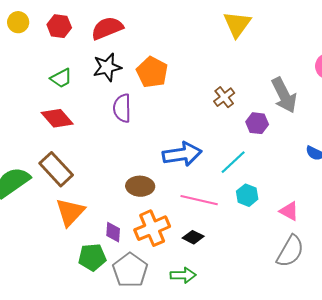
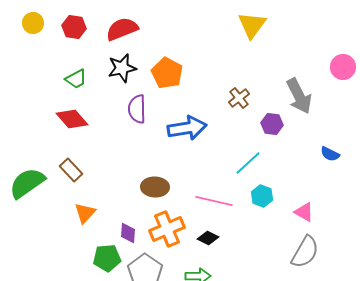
blue arrow: (182, 154) -> (187, 128), moved
brown rectangle: (56, 169) -> (71, 170), size x0.7
orange triangle: (70, 212) -> (85, 213), size x0.7

